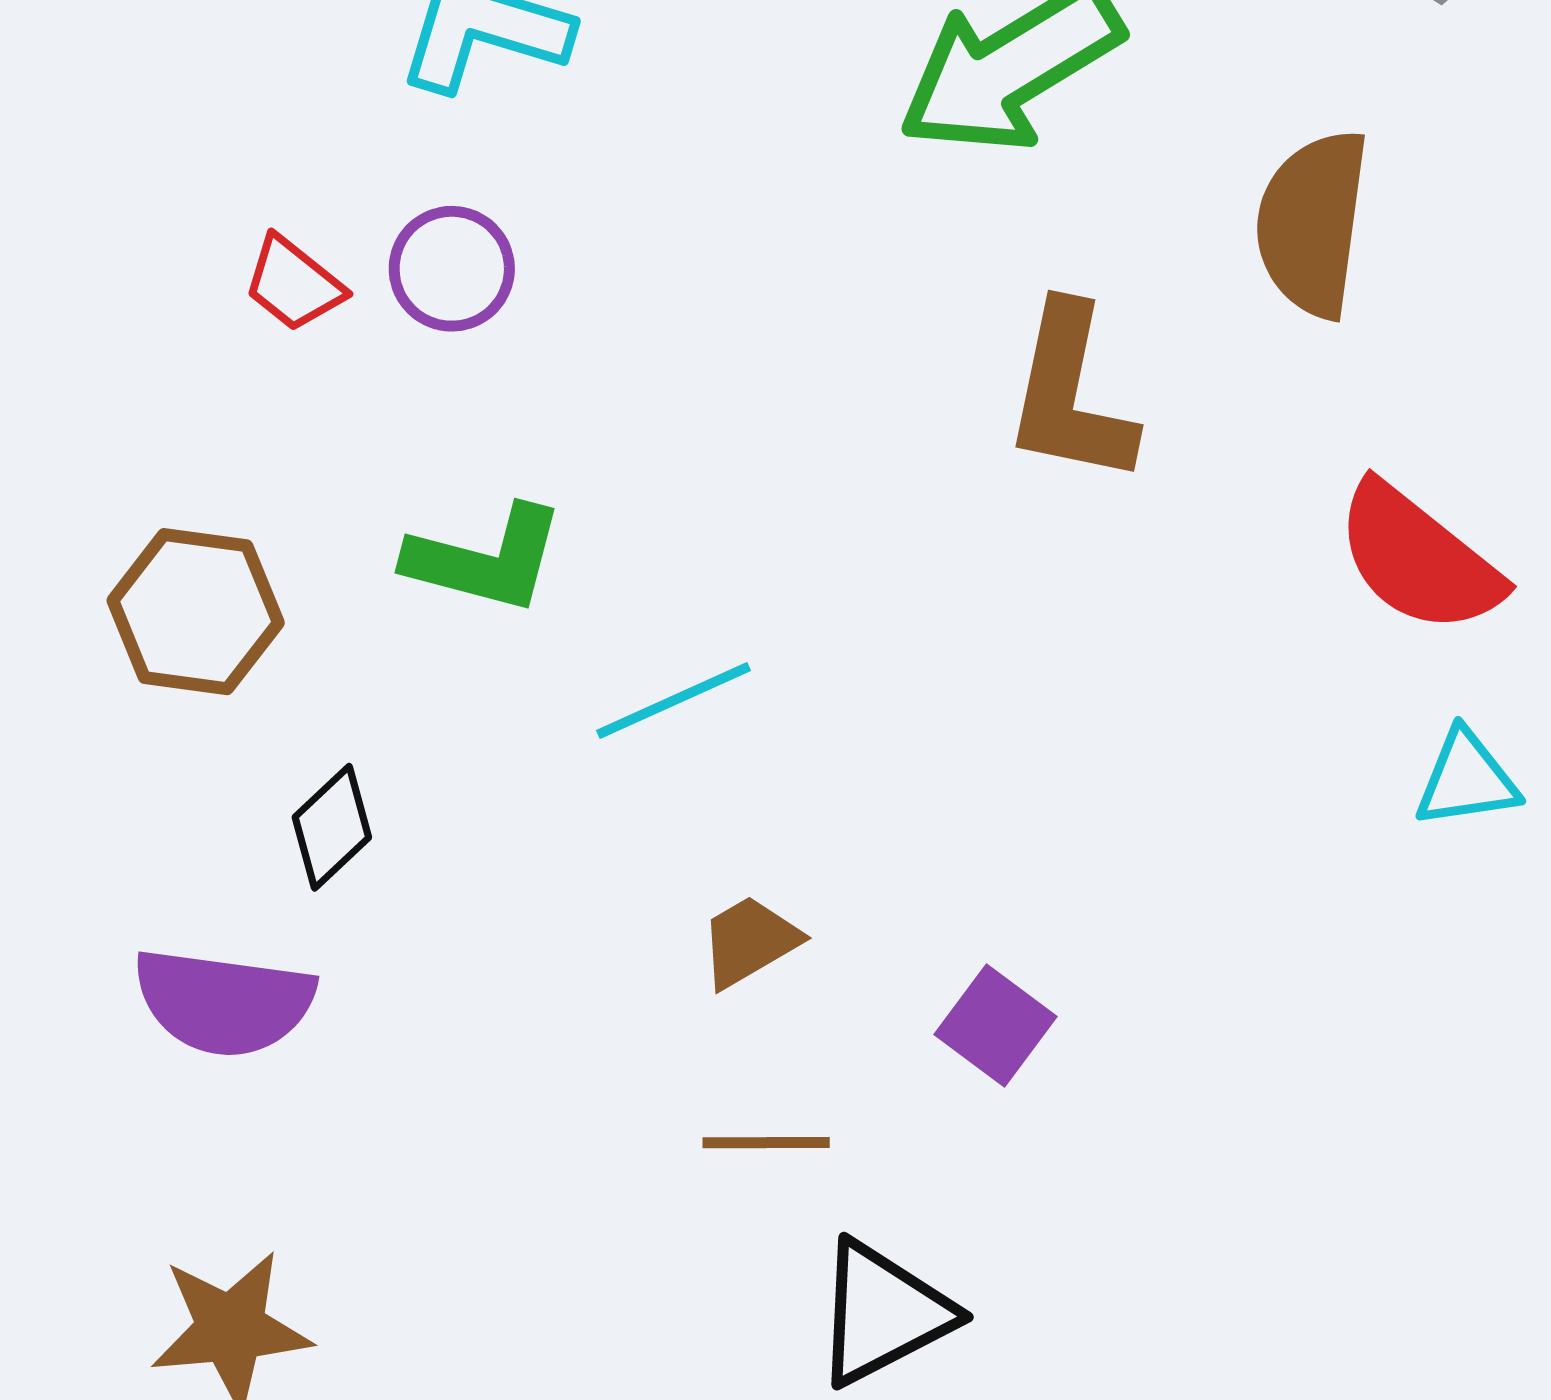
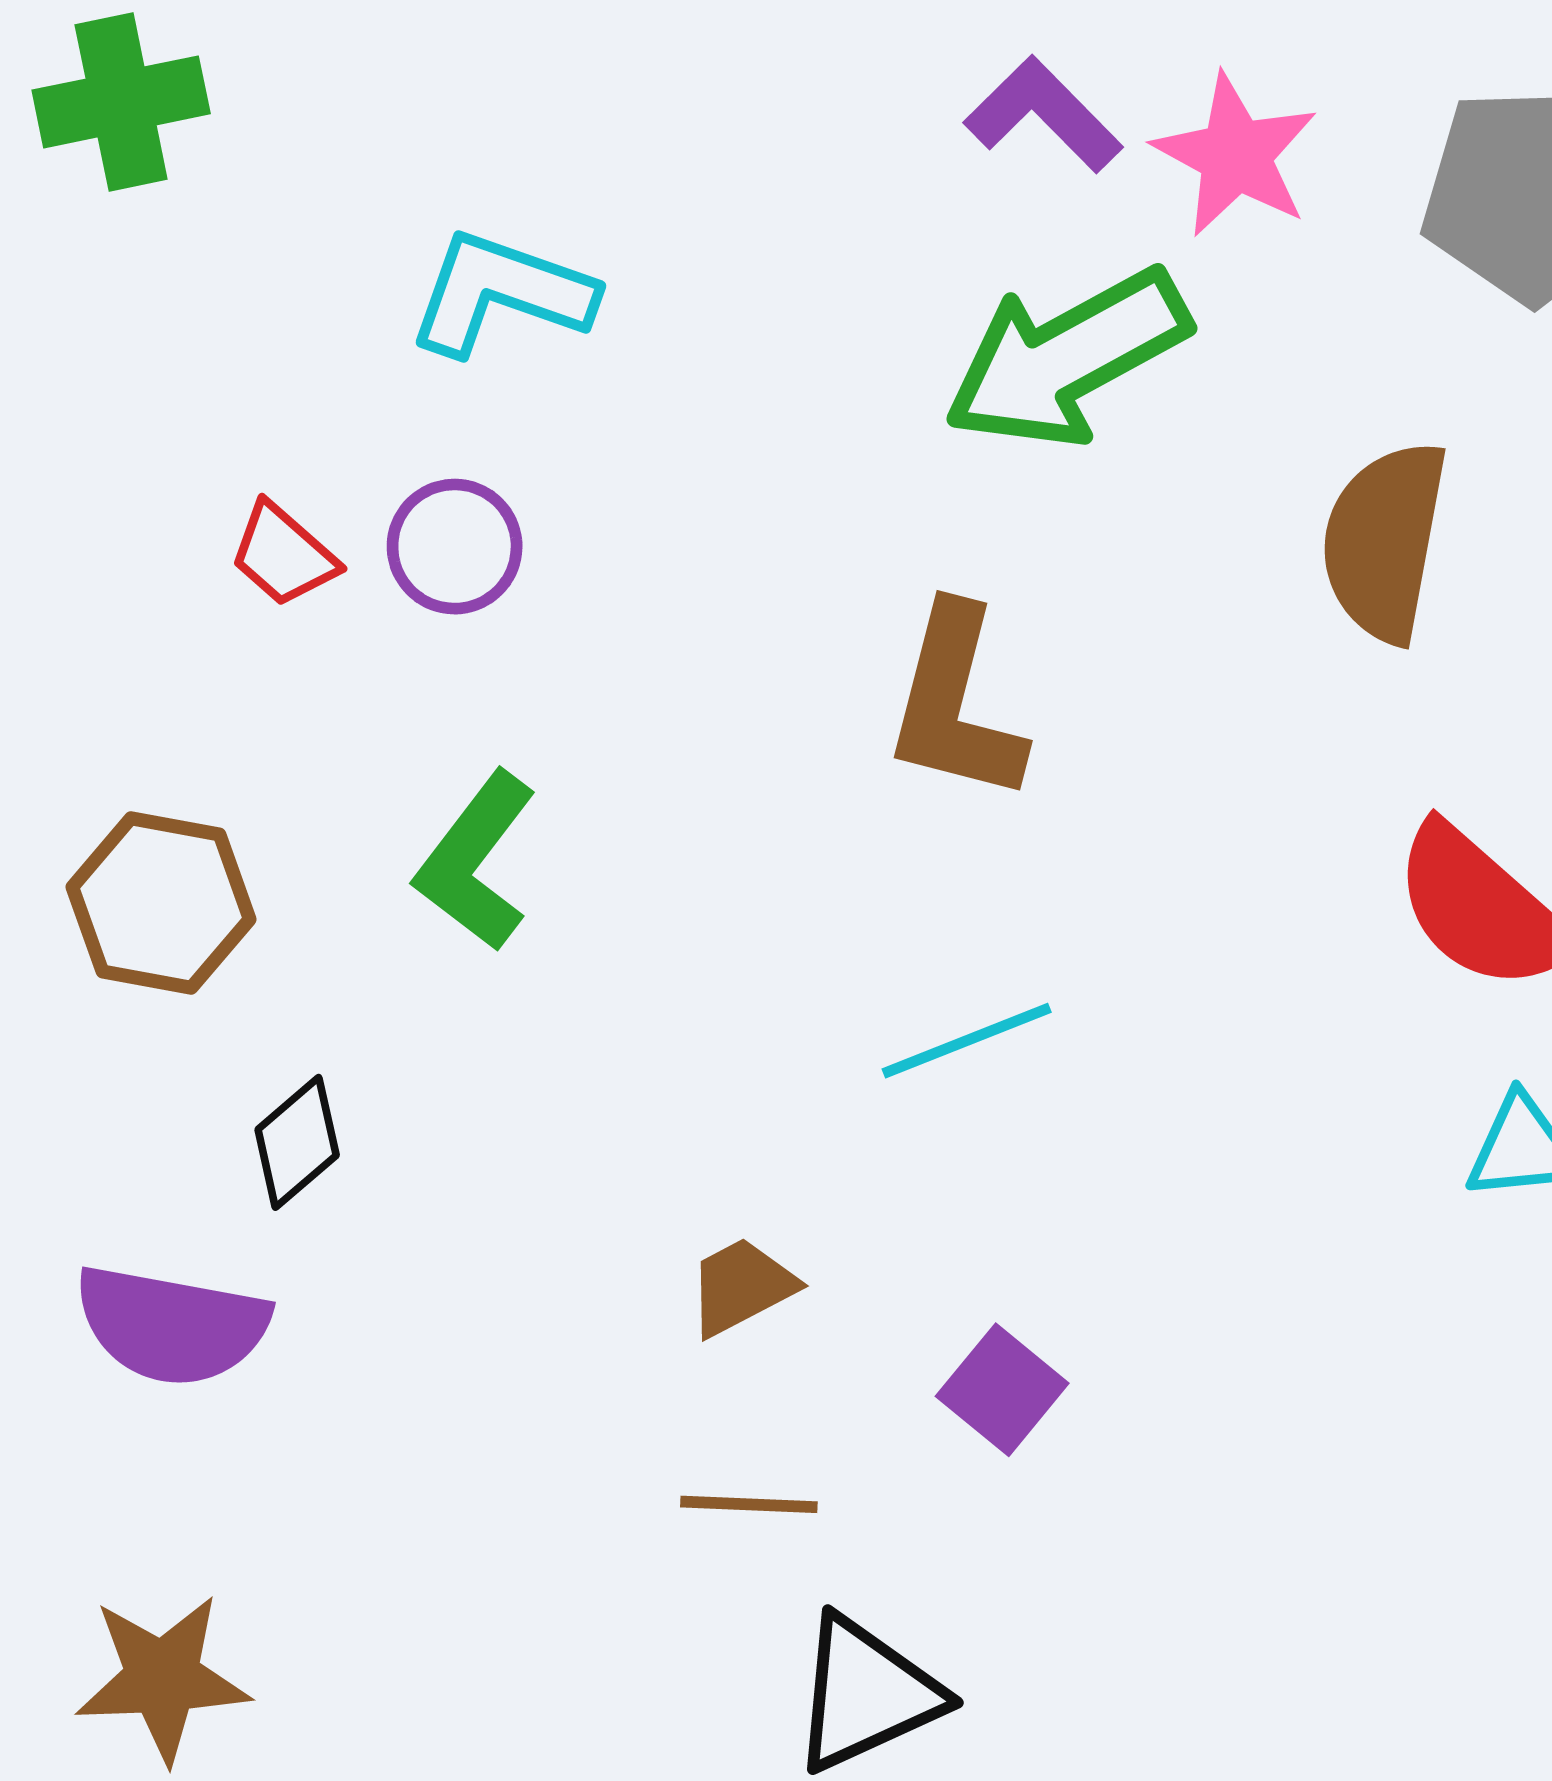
brown L-shape: (1070, 394) -> (955, 704), moved
green L-shape: (485, 559) -> (476, 861), turned 110
cyan line: (673, 700) -> (967, 1041), moved

